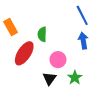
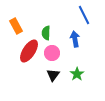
blue arrow: (83, 41) -> (75, 39), moved
pink circle: (58, 60) -> (52, 53), moved

